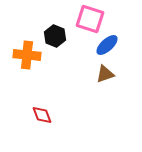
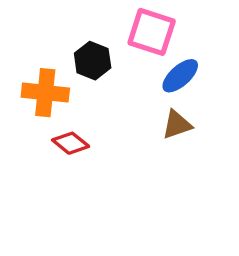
red diamond: (42, 115) -> (71, 143), moved, turned -30

